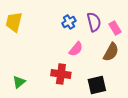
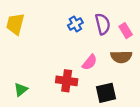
pink semicircle: (76, 49) -> (90, 62), moved
brown semicircle: (111, 52) -> (121, 57), turned 60

